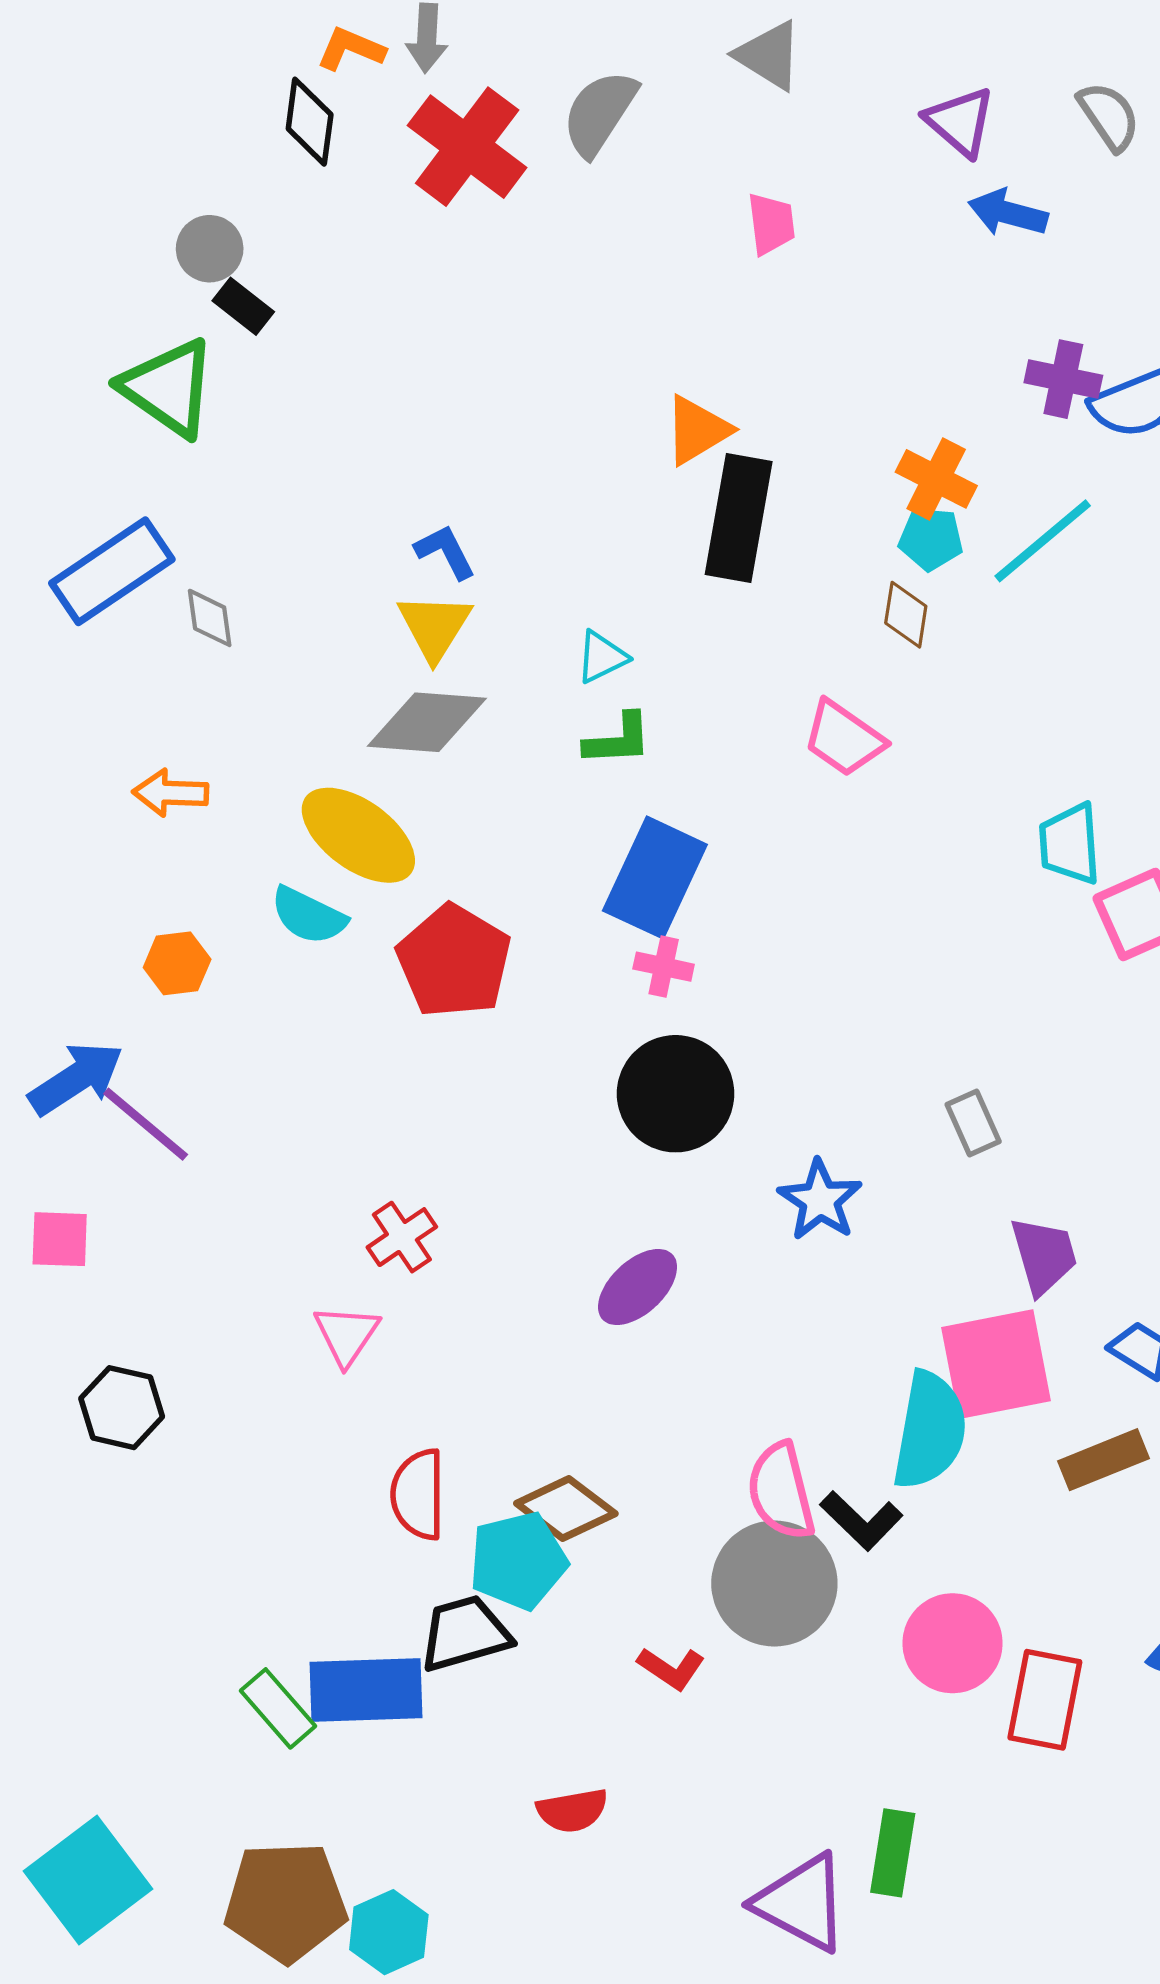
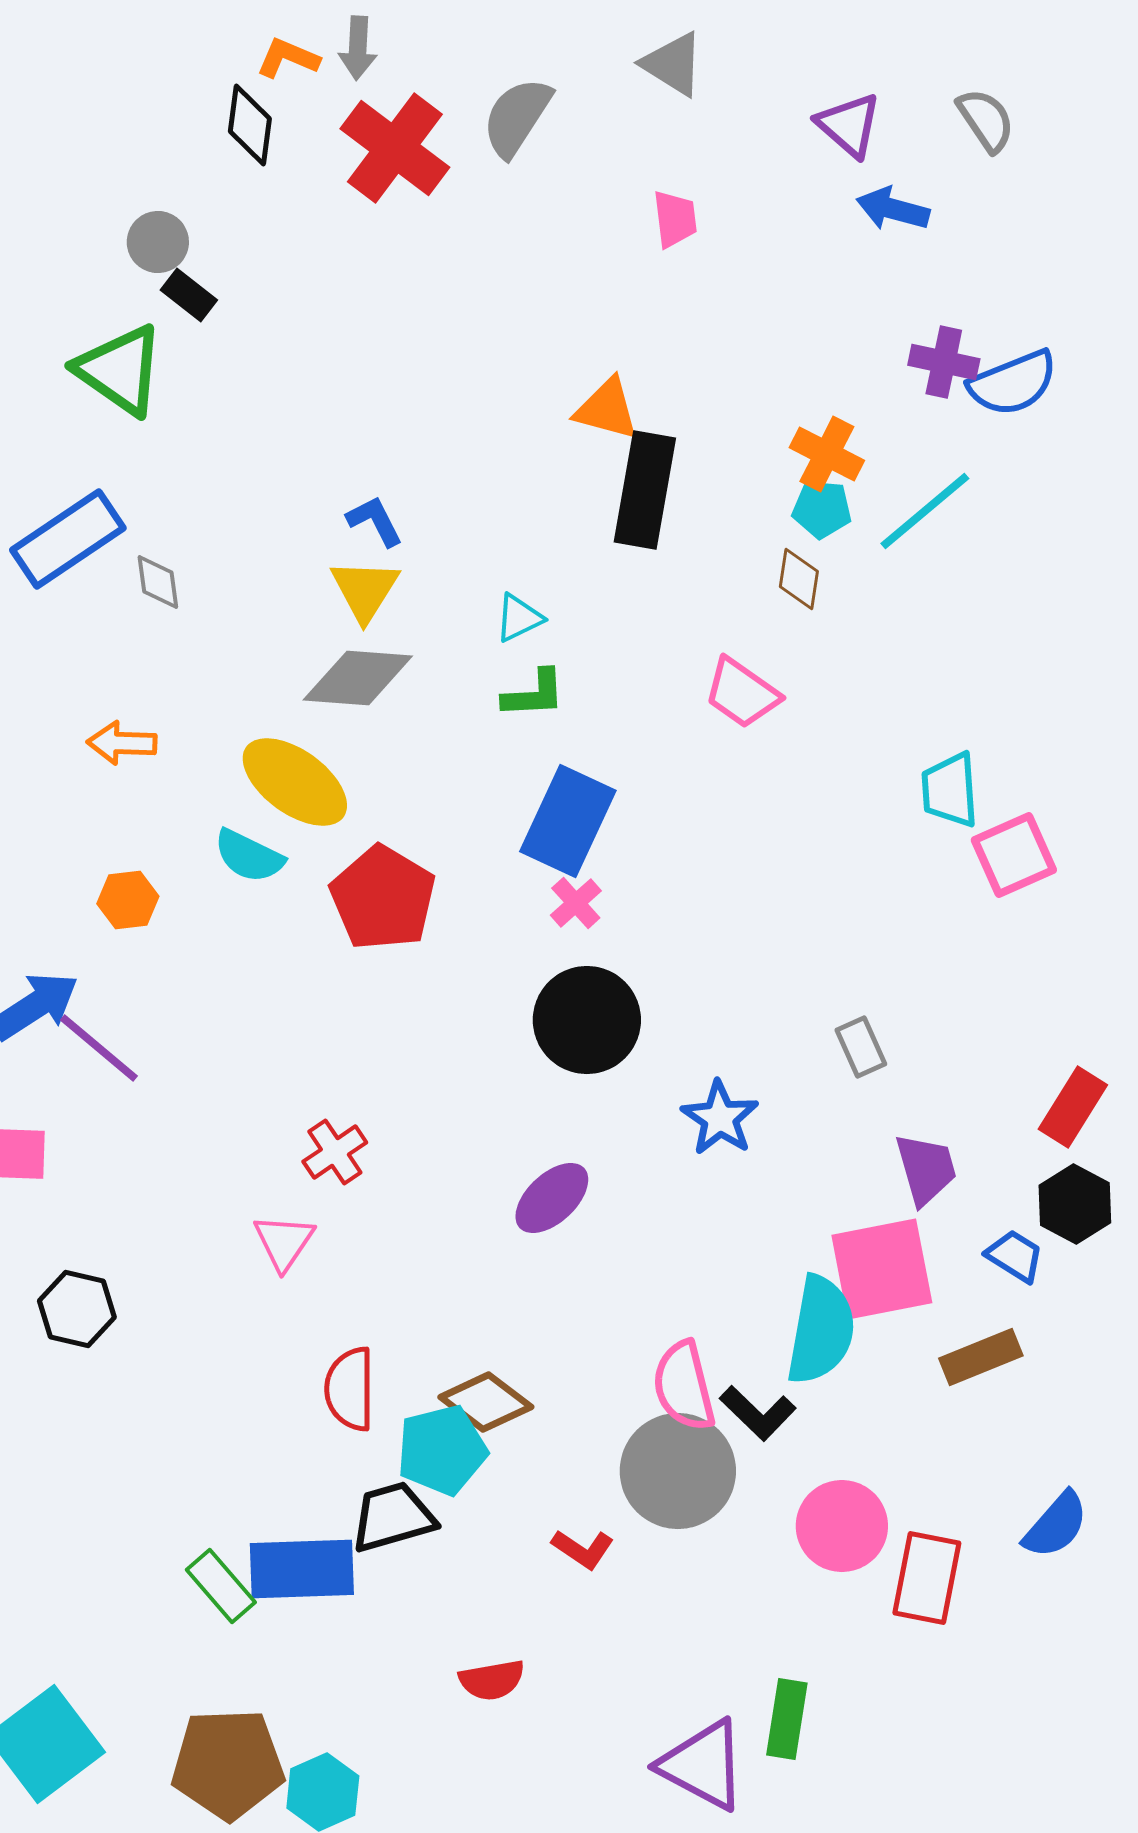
orange triangle: (697, 430) -> (607, 409), turned 46
pink cross: (664, 967) -> (576, 903), turned 36

